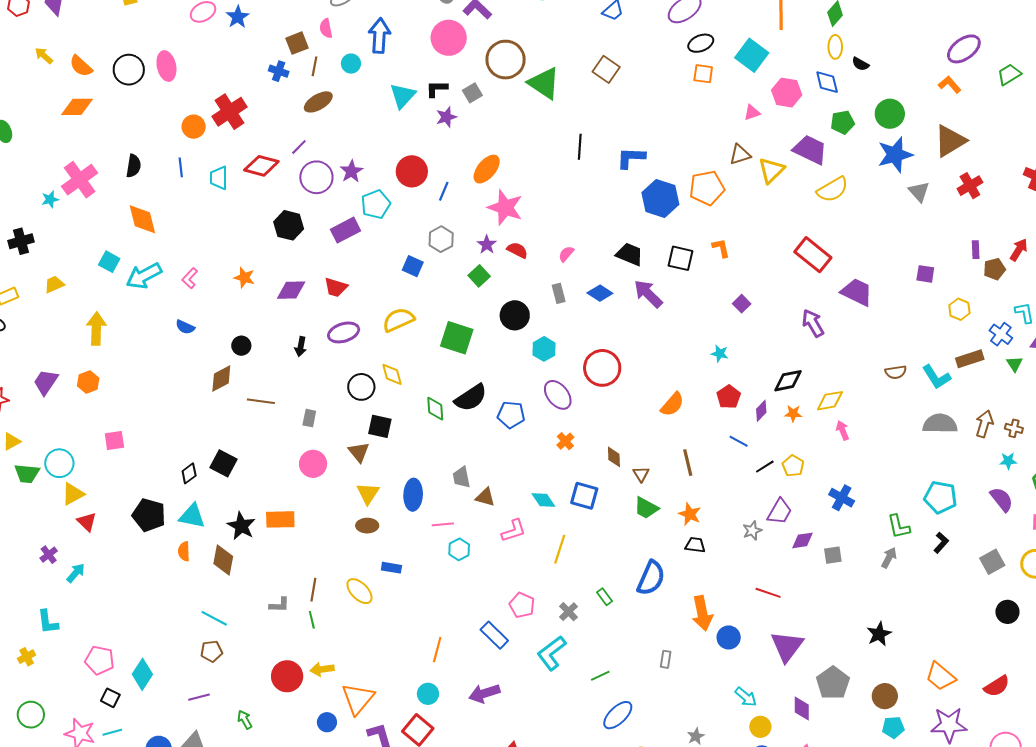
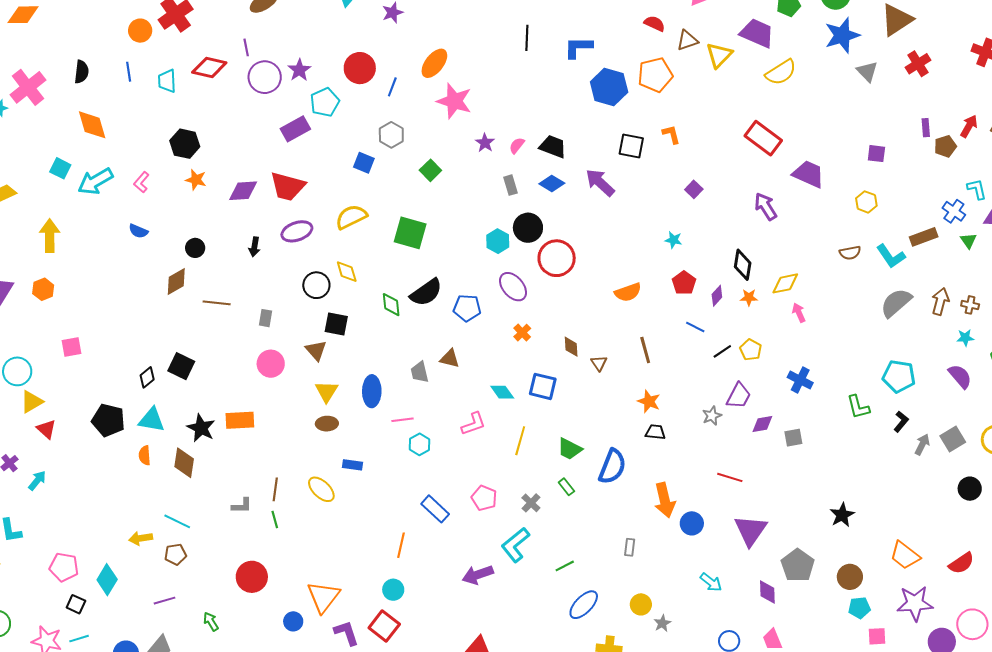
purple line: (299, 147) -> (246, 47), turned -54
black hexagon: (289, 225) -> (185, 144), moved
purple star: (487, 245) -> (485, 143), moved
red semicircle: (517, 250) -> (655, 24), moved
black trapezoid: (630, 254) -> (553, 146), moved
red trapezoid: (336, 287) -> (288, 186), size x1.5
yellow hexagon: (959, 309) -> (866, 202), moved
black circle: (515, 315) -> (528, 228), moved
black diamond: (788, 381) -> (743, 265), turned -68
orange semicircle: (672, 404) -> (628, 292), turned 32
gray semicircle: (940, 424) -> (896, 303), turned -40
brown triangle: (485, 497) -> (450, 359), moved
green trapezoid: (646, 508) -> (570, 449), moved
gray arrow: (889, 558) -> (922, 444), moved
blue rectangle: (494, 635) -> (435, 509), moved
yellow arrow: (322, 669) -> (141, 538), moved
purple arrow: (484, 693) -> (478, 575), moved
yellow circle: (760, 727) -> (641, 604), moved

